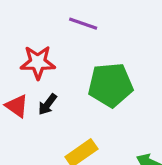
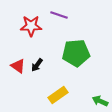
red star: (38, 62) -> (31, 26), moved

